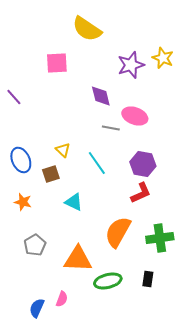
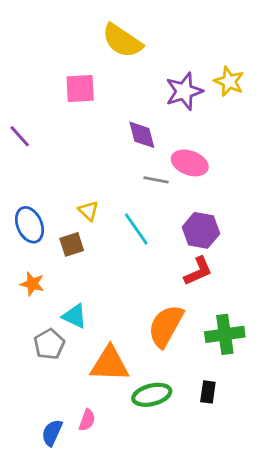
cyan triangle: (74, 202) -> (74, 316), moved

